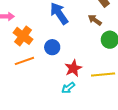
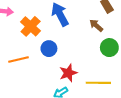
orange cross: (23, 36) -> (31, 26), moved

